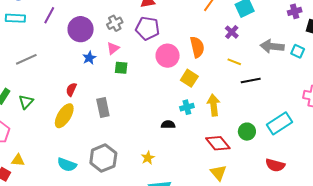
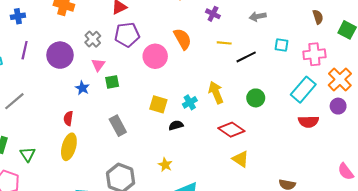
gray arrow: (272, 46) -> (258, 16), size x0.7
cyan square: (298, 51) -> (281, 45), moved
blue star: (89, 58) -> (82, 88), moved
yellow square: (189, 78) -> (158, 104), moved
green triangle: (26, 102) -> (28, 154), moved
gray rectangle: (103, 107) -> (118, 126), moved
cyan rectangle: (280, 123) -> (303, 90), moved
green circle: (247, 132) -> (256, 98), moved
red semicircle: (275, 165) -> (308, 122), moved

